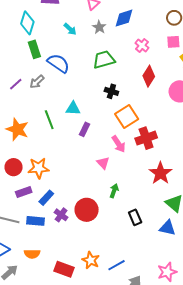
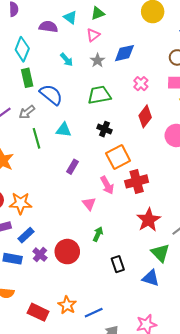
cyan triangle: (73, 108) -> (64, 130), moved
green line: (49, 120) -> (37, 138), moved

